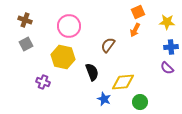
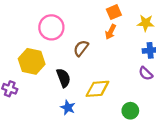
pink circle: (69, 26) -> (51, 27), moved
blue star: (104, 99) -> (68, 107), moved
green circle: (140, 102) -> (130, 111), moved

